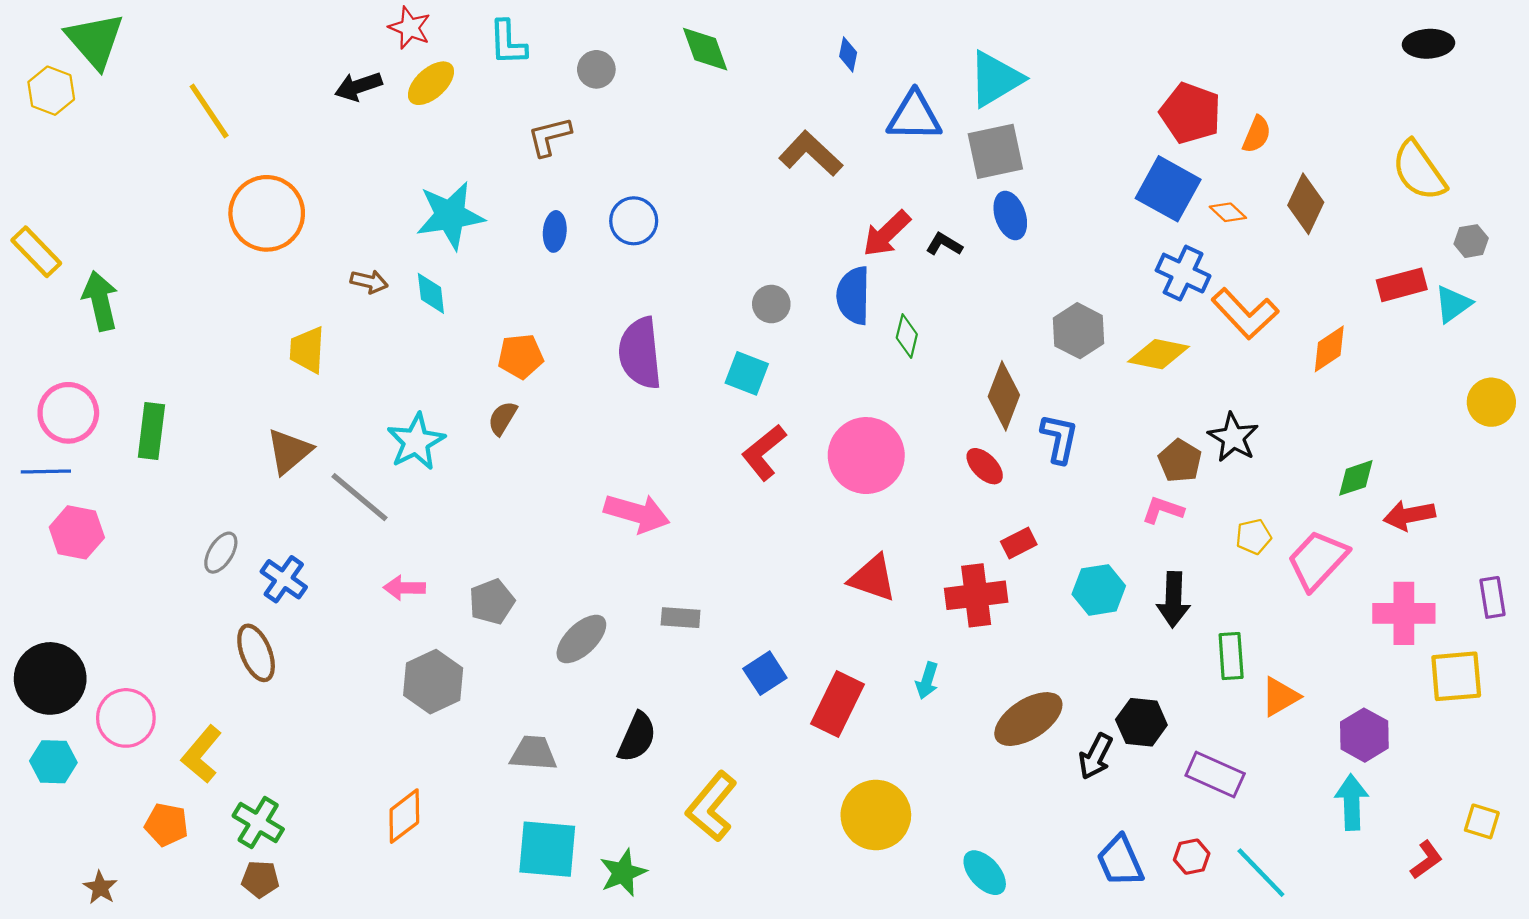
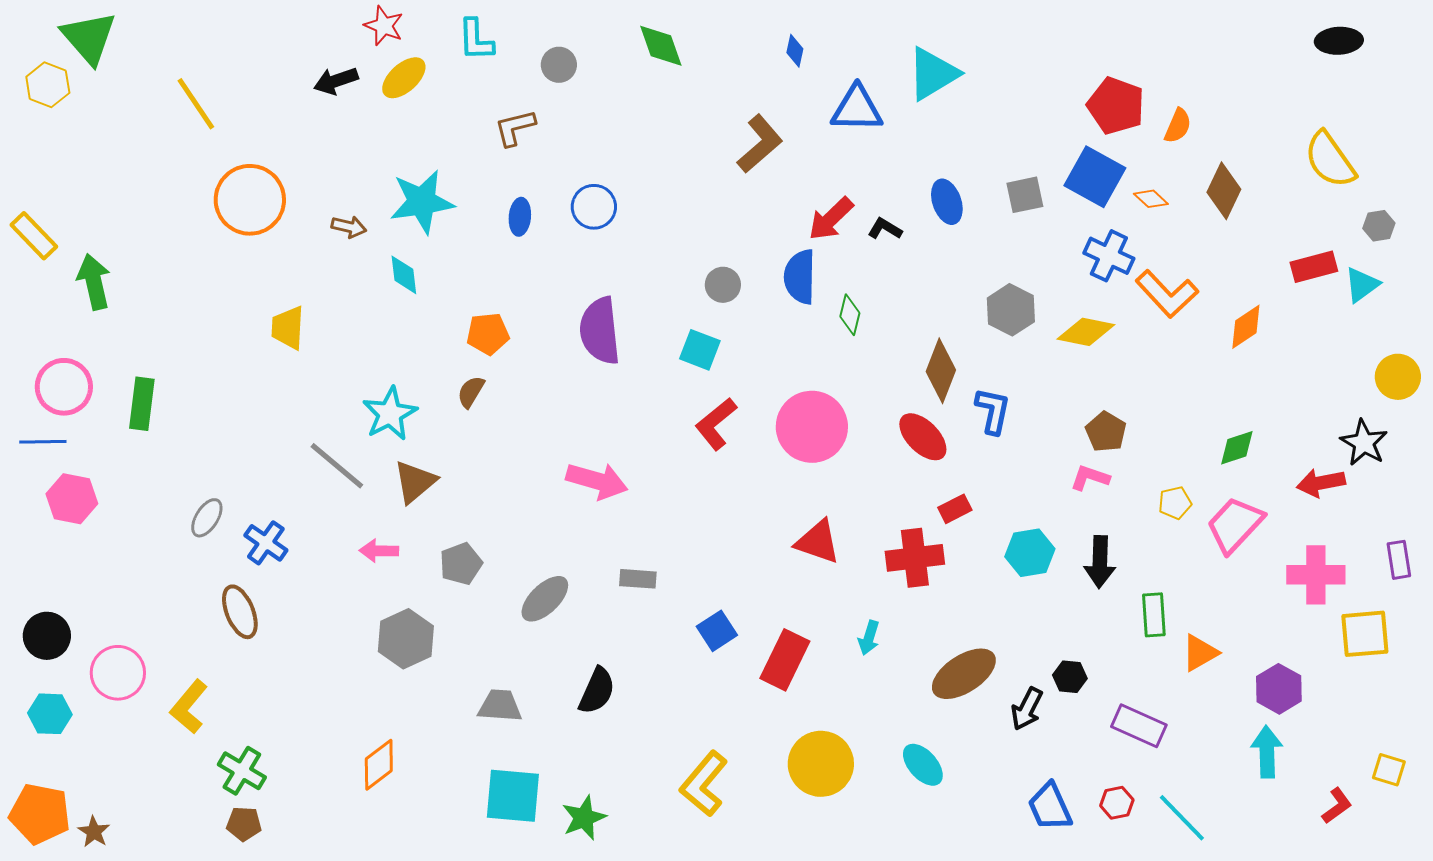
gray square: (995, 151) -> (1025, 195), moved, size x0.7
brown L-shape: (811, 154) -> (760, 144), turned 96
brown arrow: (369, 282) -> (349, 227), moved
black star: (1233, 437) -> (1364, 443), moved
brown triangle: (289, 451) -> (415, 482), moved
red ellipse: (985, 466) -> (923, 437), size x1.4
green diamond: (1356, 478) -> (1237, 448), moved
black circle: (50, 678) -> (47, 636), size x0.7
black hexagon: (1141, 722) -> (1070, 677), size x0.7
yellow L-shape: (712, 806) -> (704, 784), moved
orange pentagon: (166, 825) -> (40, 814), moved, size x1.5
cyan ellipse: (985, 873) -> (923, 765), moved

